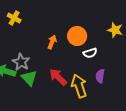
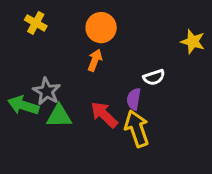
orange circle: (77, 36) -> (101, 28), moved
purple semicircle: (100, 76) -> (134, 99), moved
green triangle: (29, 78) -> (59, 116), turned -48

